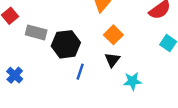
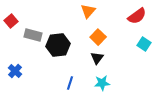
blue line: (80, 72) -> (70, 83), moved
cyan star: (132, 81) -> (102, 83), moved

